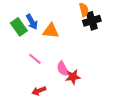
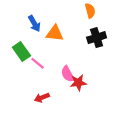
black cross: (92, 21) -> (97, 38), moved
green rectangle: (19, 27) -> (21, 51), moved

